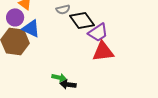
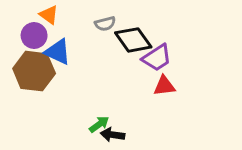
red triangle: (103, 51) -> (164, 86), size x0.7
green arrow: (59, 77) -> (99, 124), turned -48

